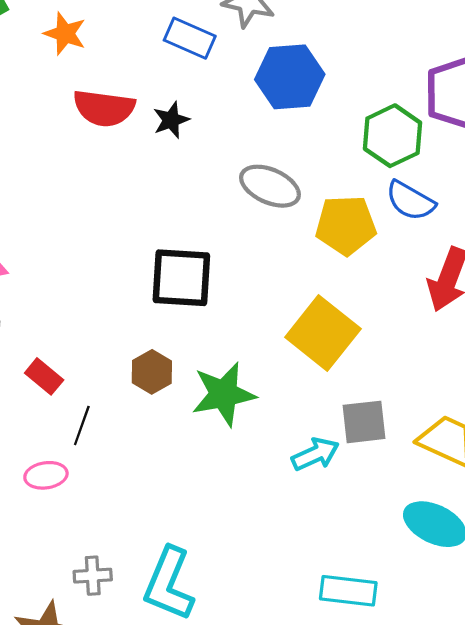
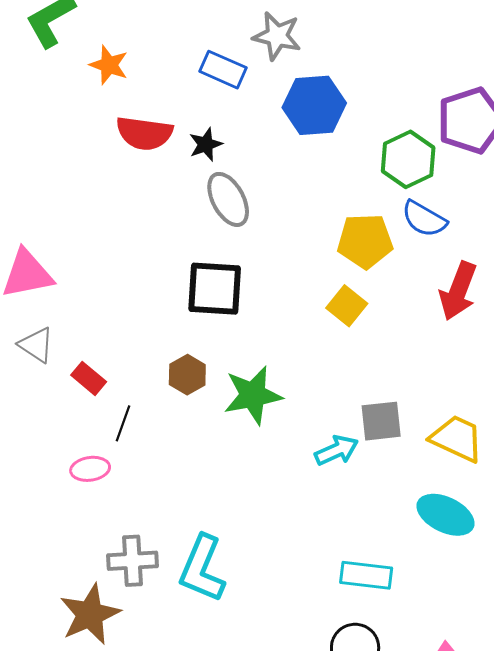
gray ellipse: (270, 186) -> (228, 199), moved, turned 38
yellow square: (323, 333) -> (347, 306), moved, size x0.6
gray cross: (93, 576) -> (133, 561), size x1.4

